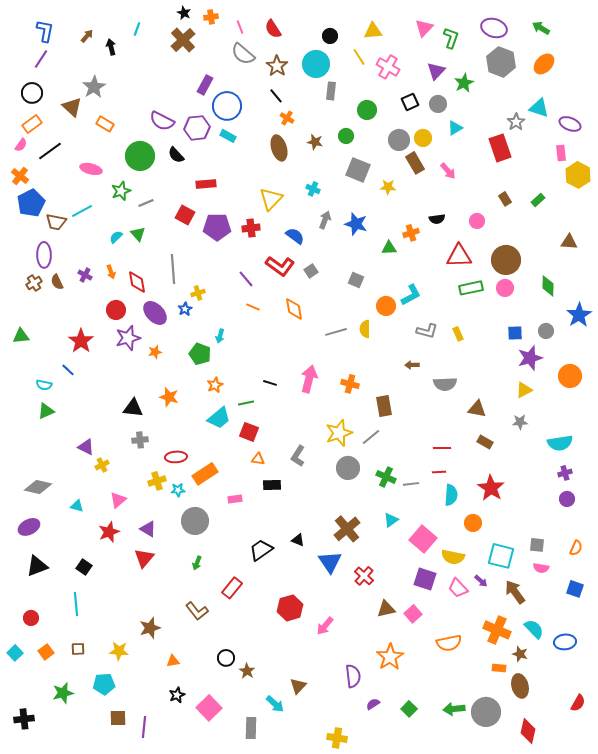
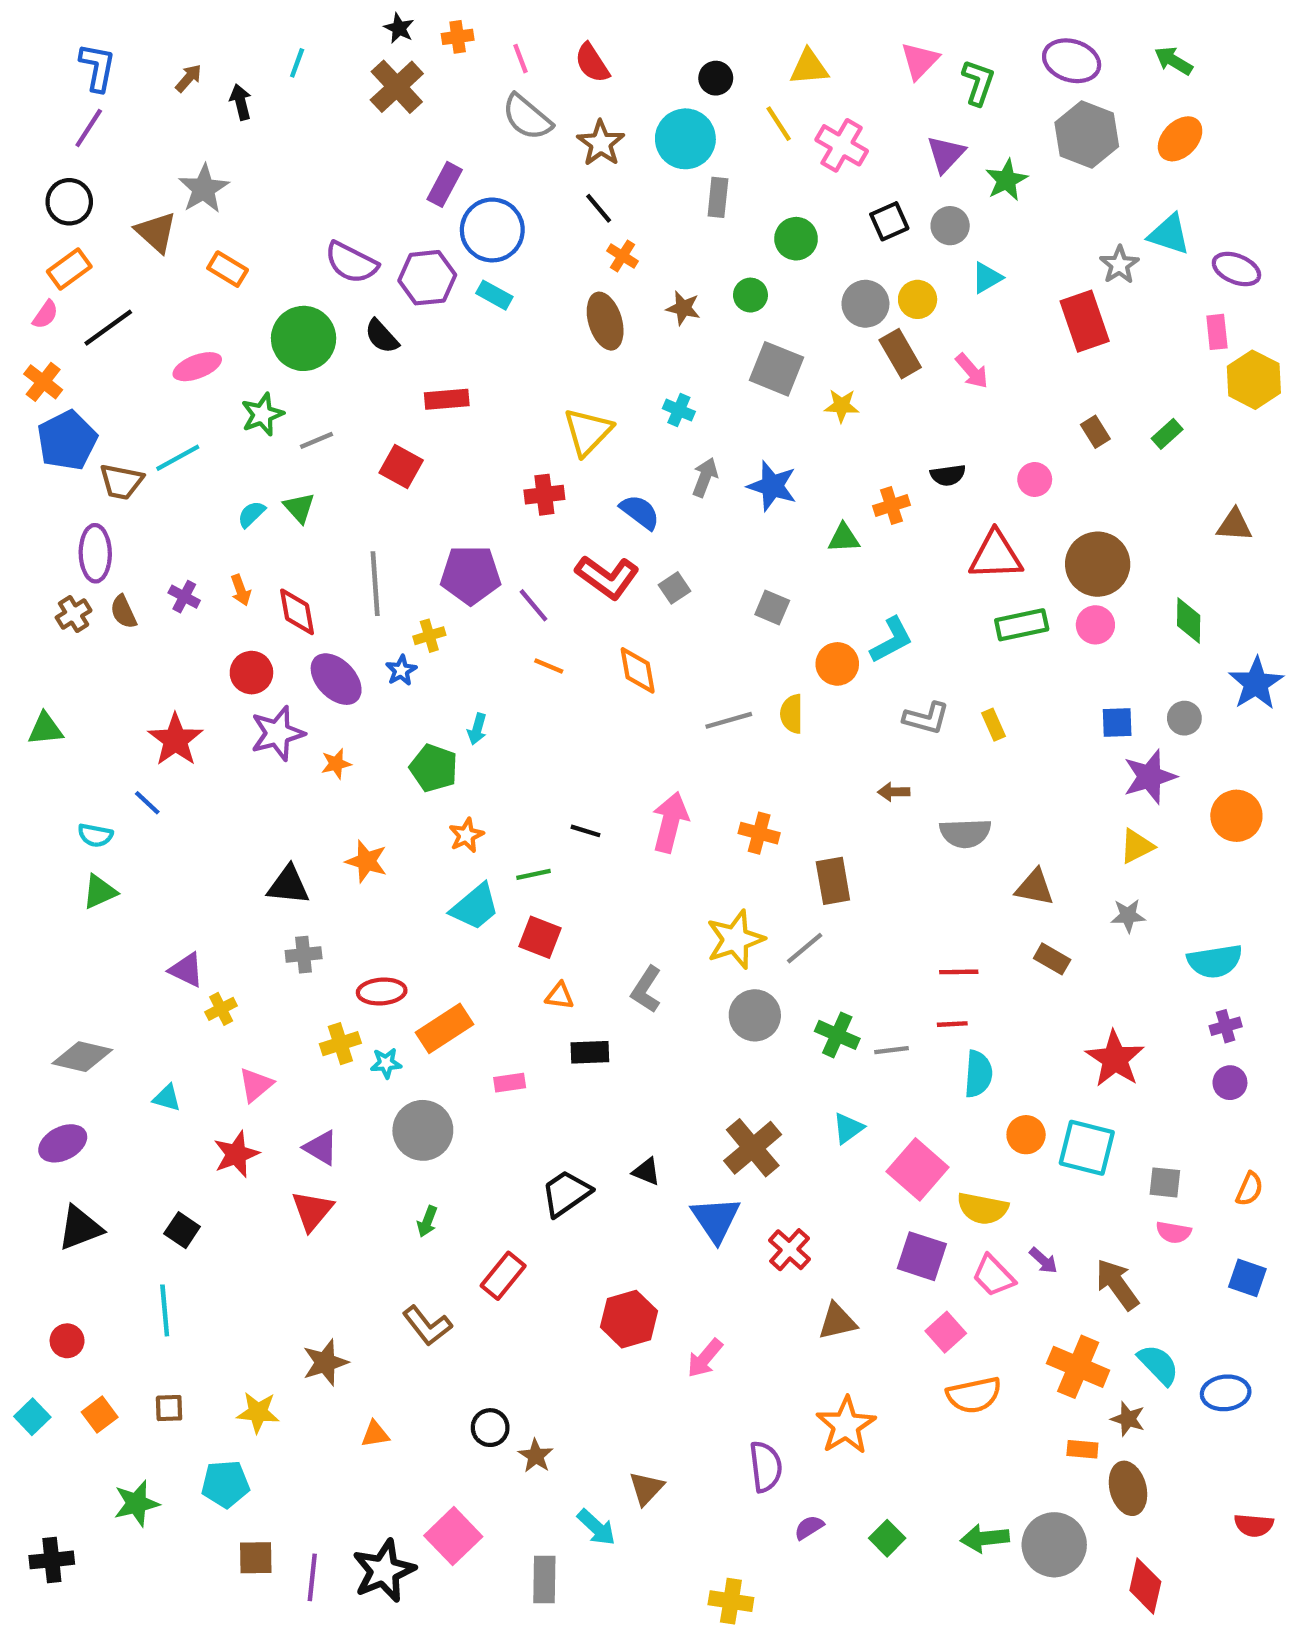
pink ellipse: (91, 169) -> (197, 367), turned -35
purple pentagon: (217, 227) -> (471, 575), moved
red star: (491, 488) -> (1115, 1059), moved
cyan square: (501, 556) -> (1087, 1148), moved
pink square: (413, 614) -> (946, 1332), moved
black star: (177, 695) -> (384, 1571), moved, size x1.8
red semicircle: (578, 703) -> (1254, 1525), turned 66

